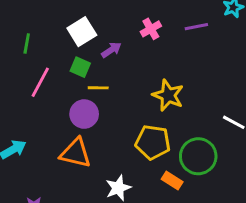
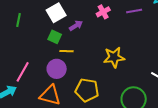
pink line: (40, 82) -> (23, 72), moved
yellow star: (168, 95) -> (114, 57), turned -30
yellow pentagon: (153, 142) -> (87, 90), moved

